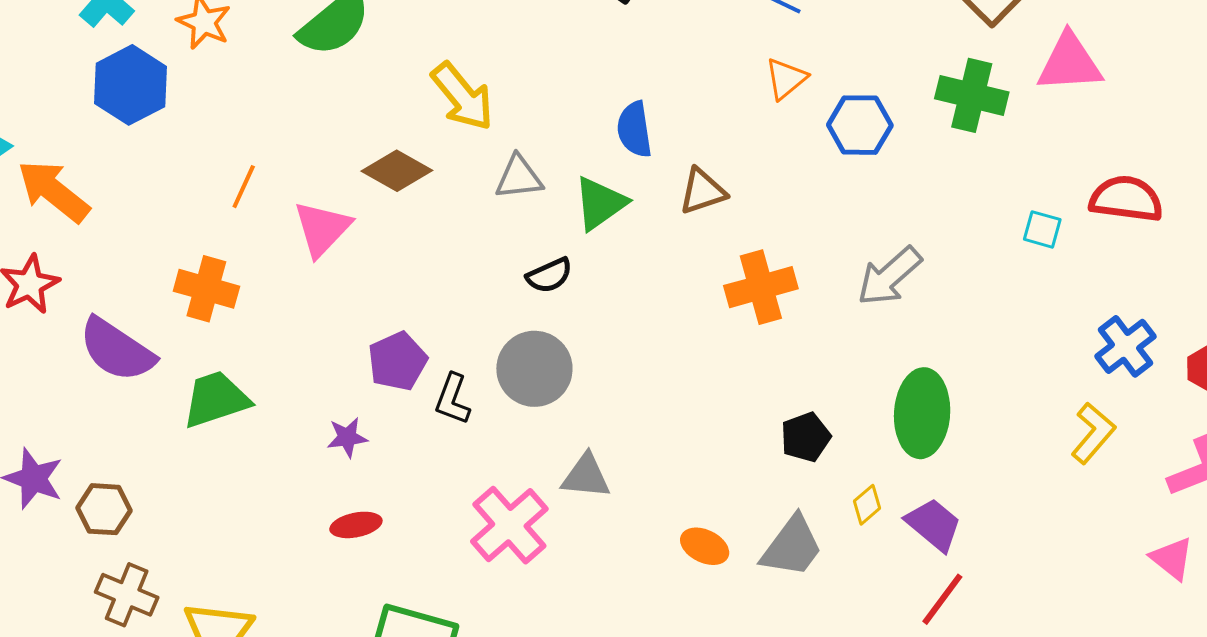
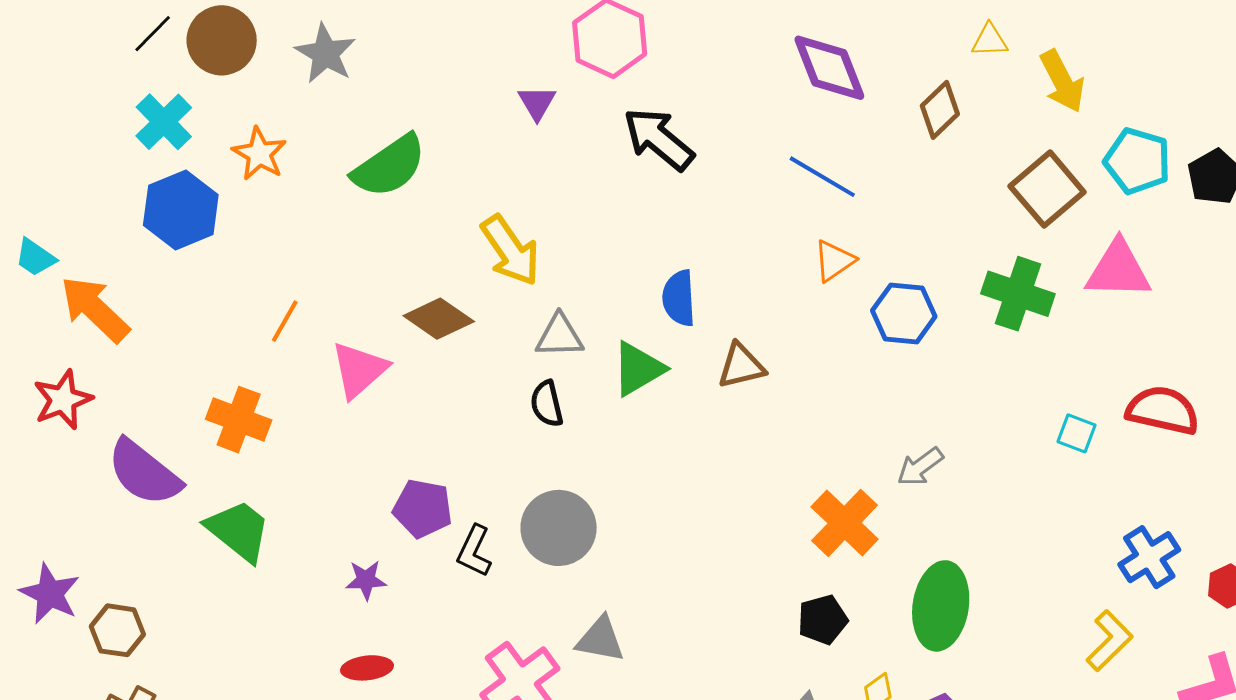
black semicircle: (549, 275) -> (547, 404), moved, turned 96
gray arrow: (889, 276) -> (920, 467), size x0.7
orange cross: (761, 287) -> (845, 523), moved, turned -36
purple pentagon: (398, 361) -> (423, 509), turned 30
green trapezoid: (216, 399) -> (238, 531), turned 52

